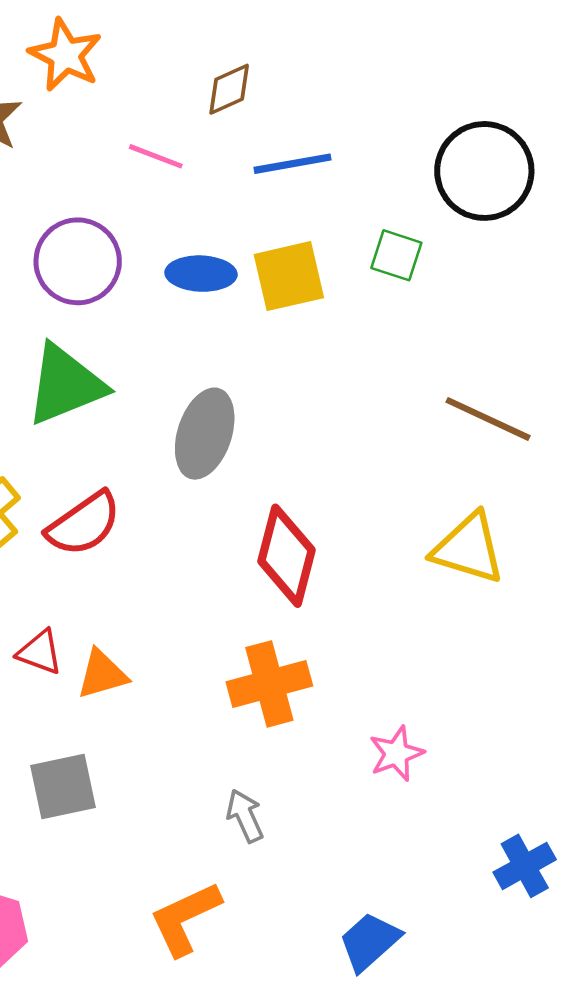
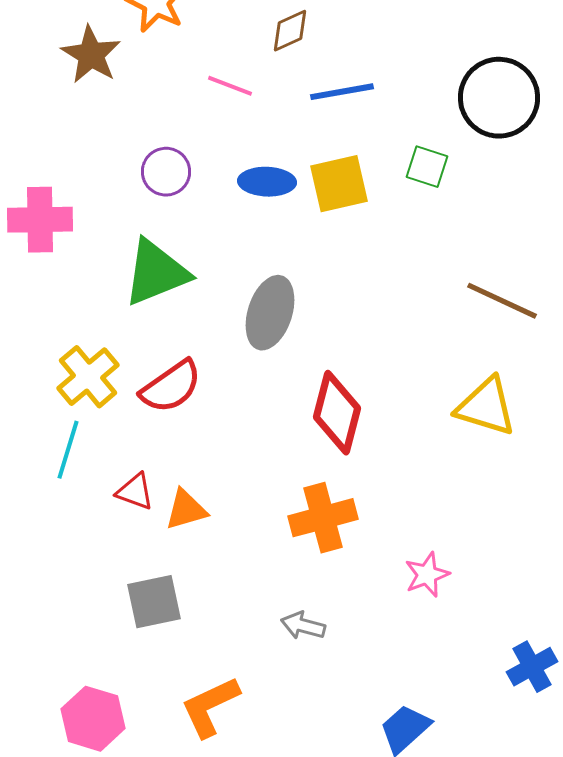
purple circle: (78, 261) -> (166, 172), size x0.7
gray arrow: (245, 816) -> (303, 626), turned -51
orange L-shape: (185, 918) -> (210, 707), moved

